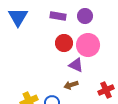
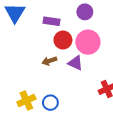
purple rectangle: (58, 16) -> (51, 21), moved
brown arrow: (71, 85) -> (49, 61), moved

